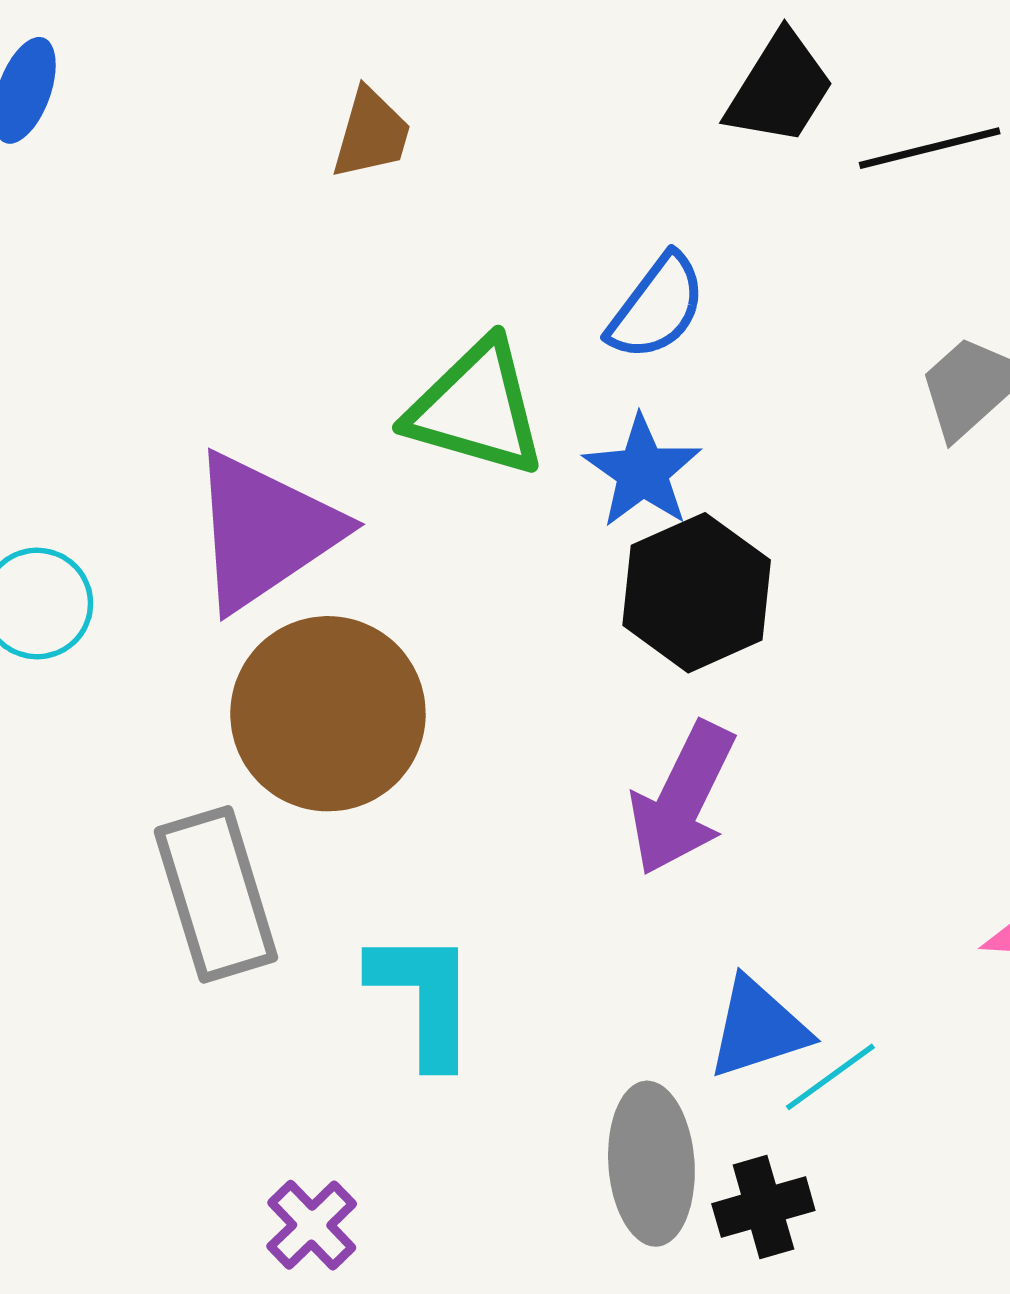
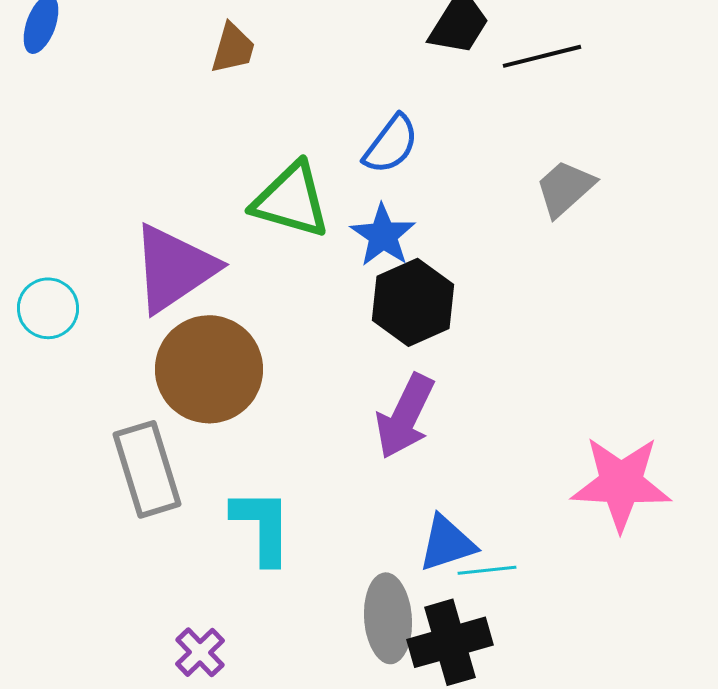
cyan line: (830, 1077) -> (487, 570), turned 30
black cross: (763, 1207) -> (450, 642), size x1.5

